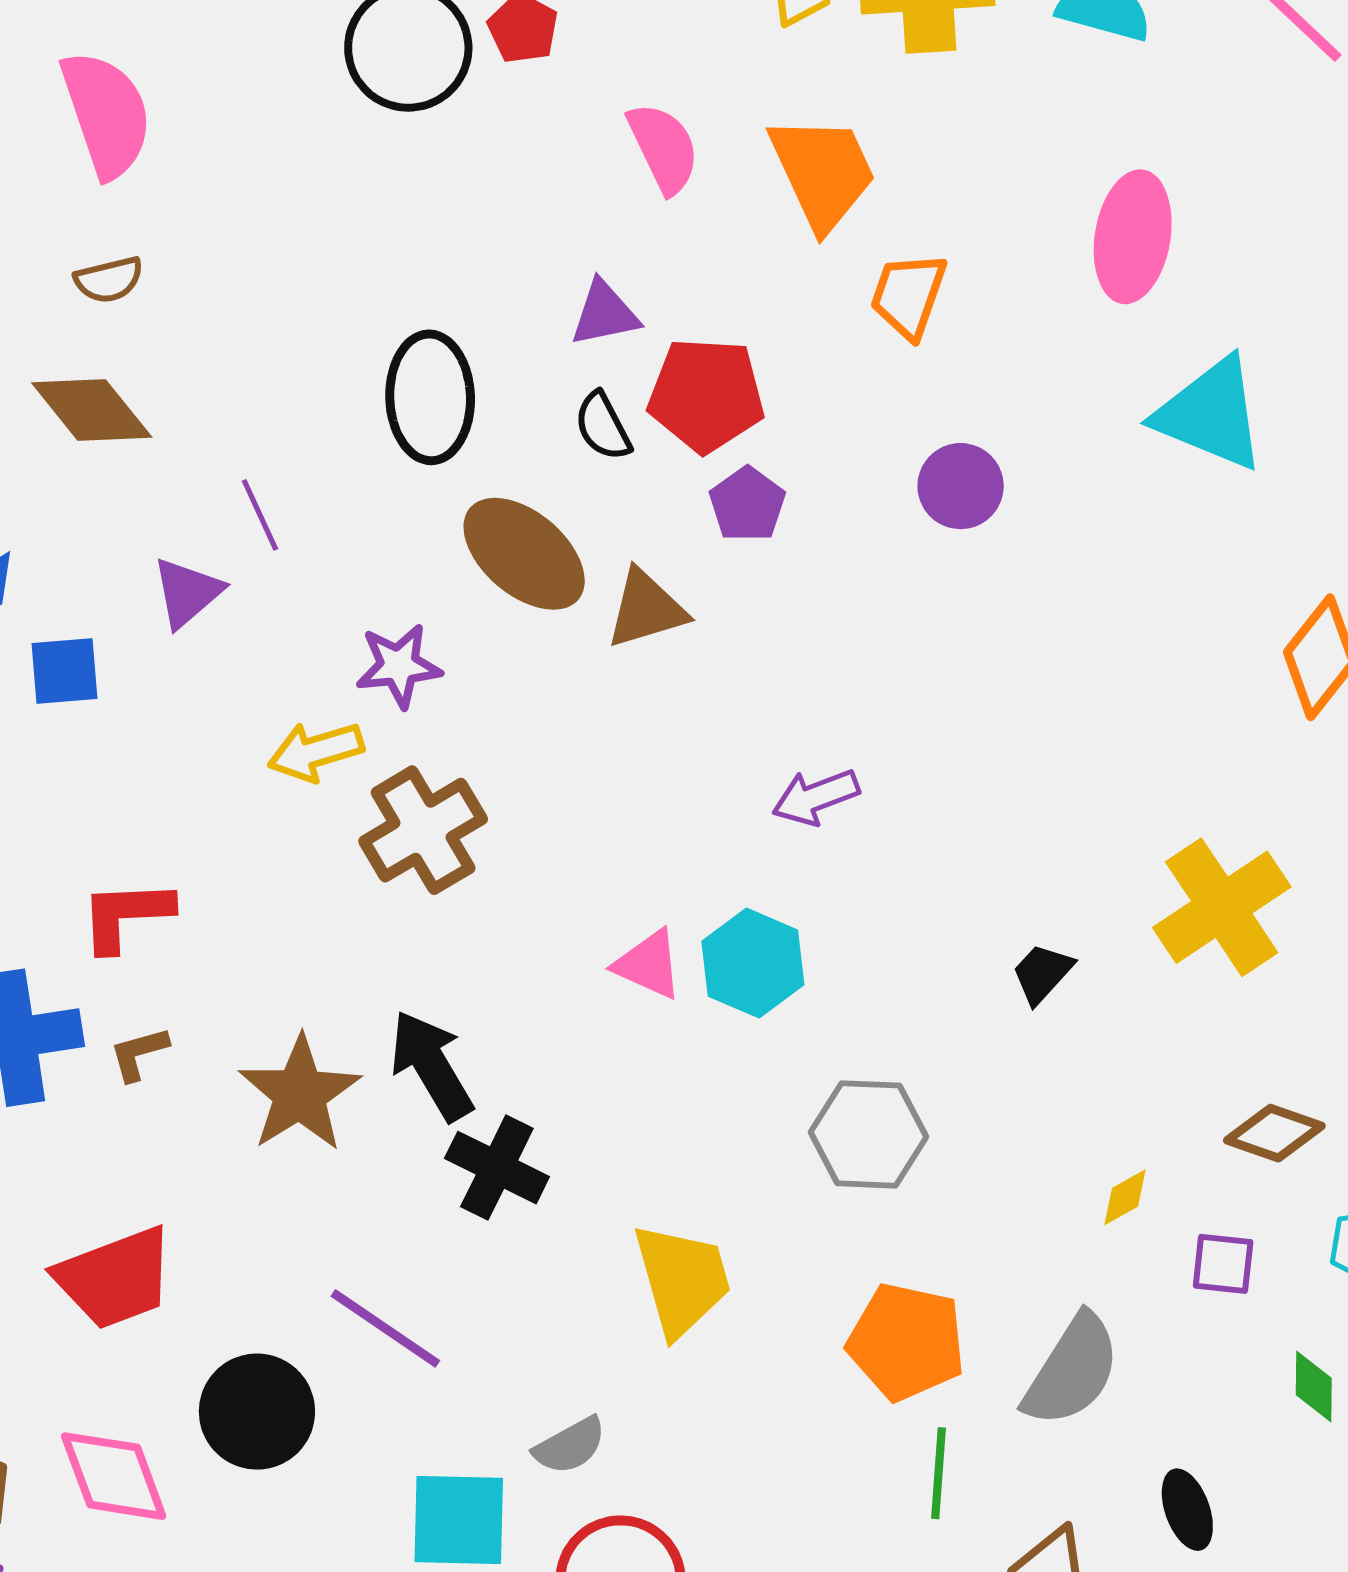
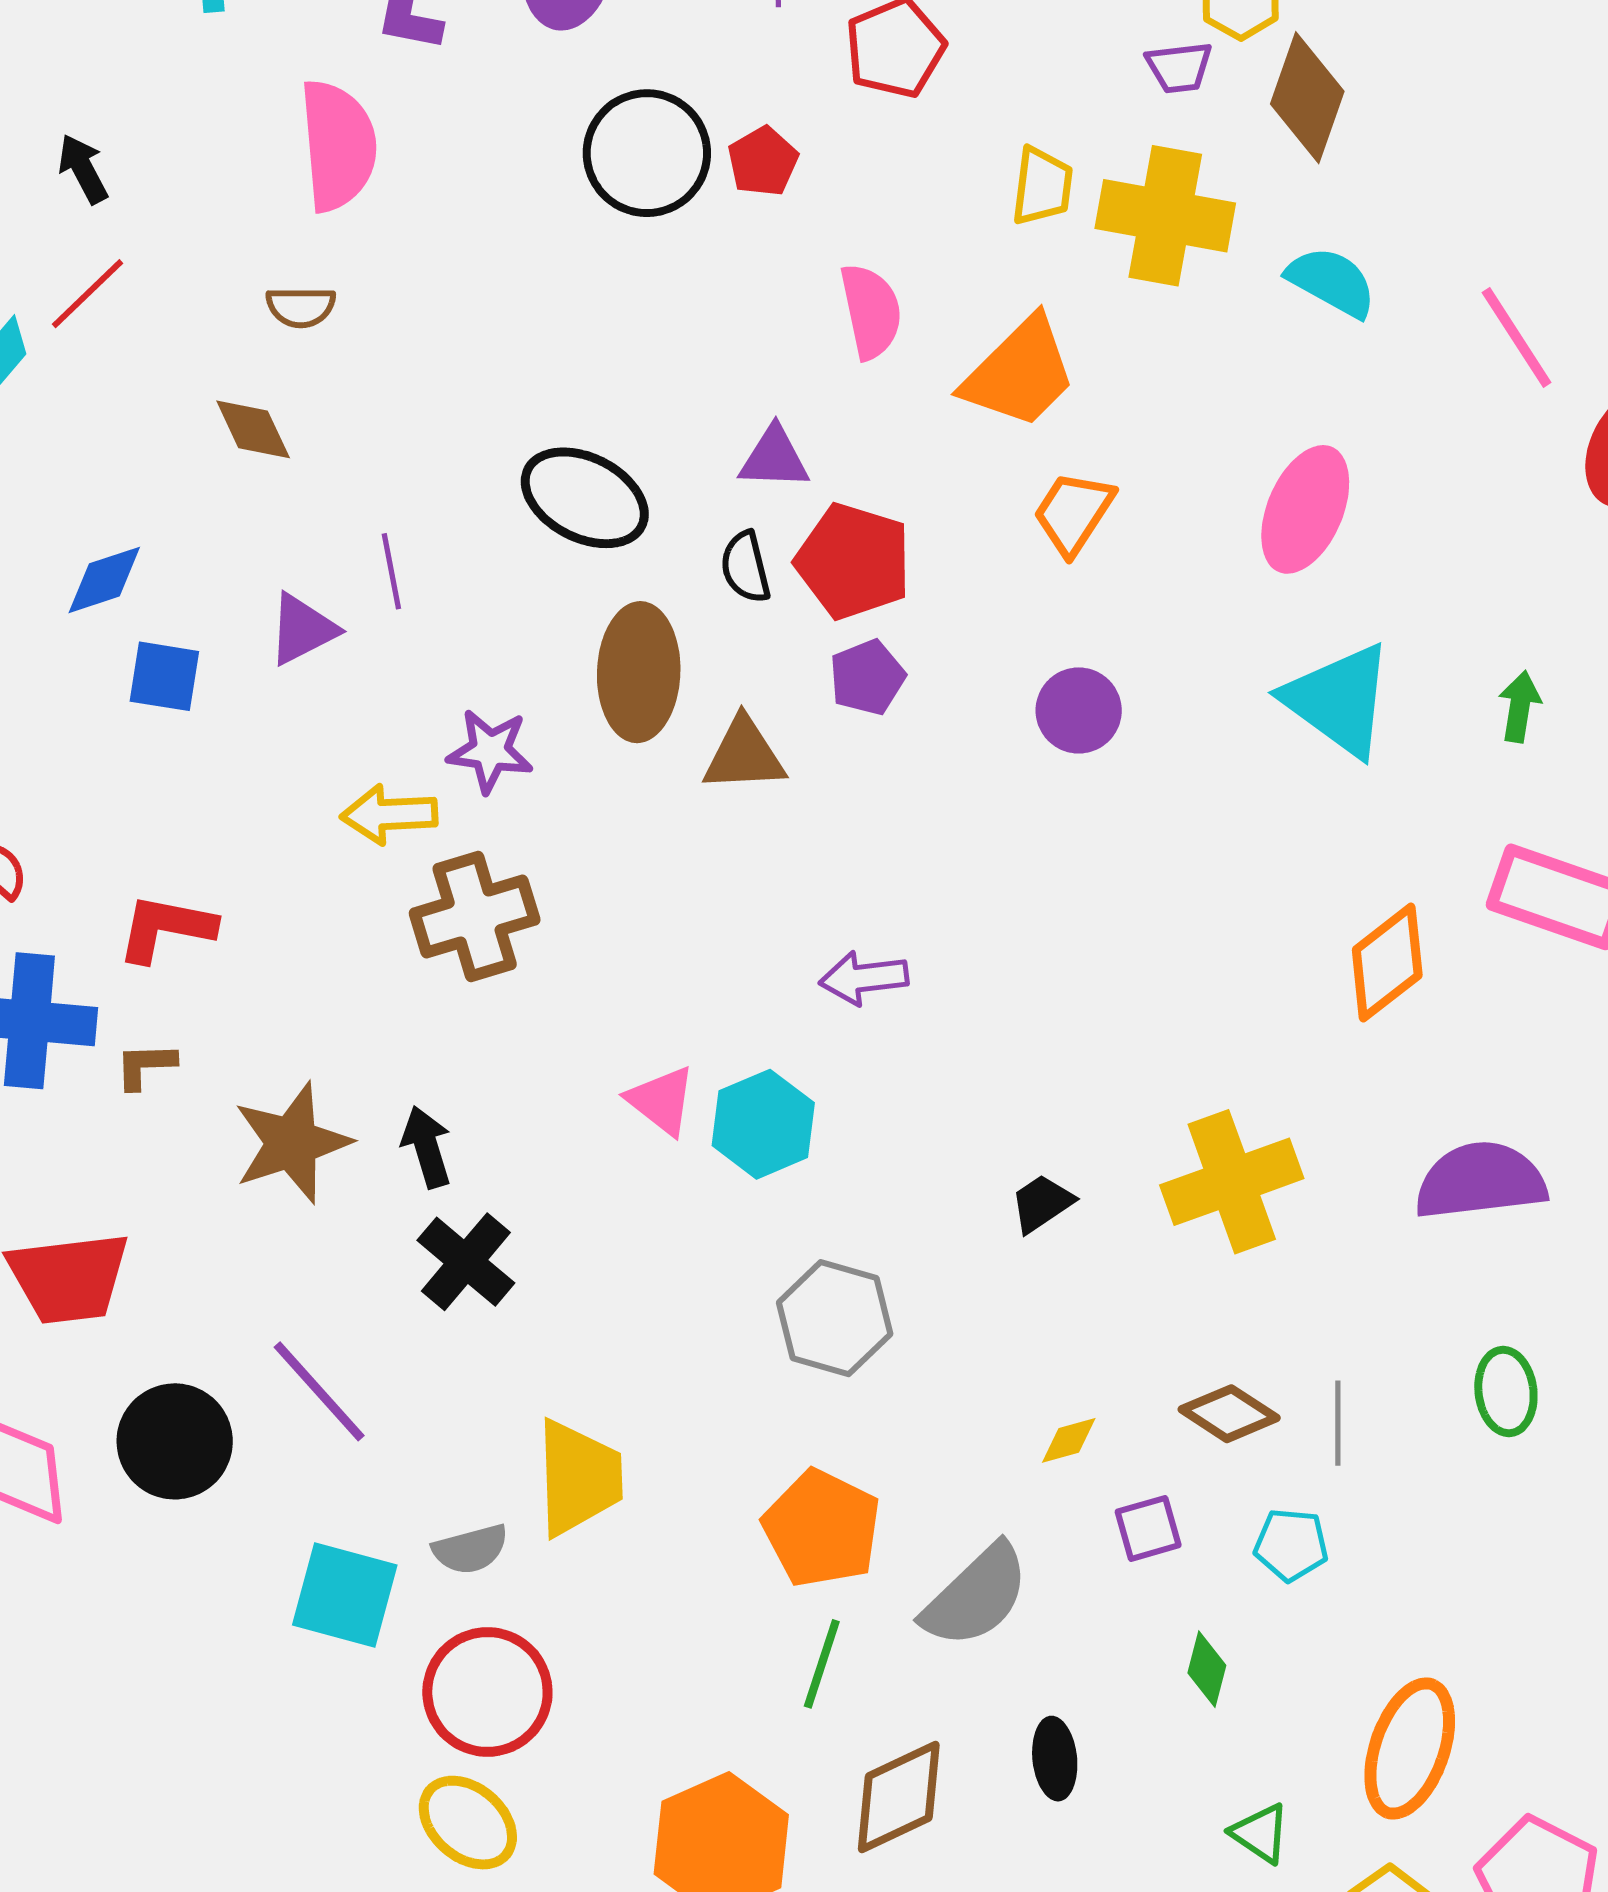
orange trapezoid: (823, 172) -> (1020, 373), turned 56
black ellipse: (430, 397) -> (585, 498), turned -75
brown diamond: (92, 410) -> (253, 429), size x0.7
brown ellipse: (524, 554) -> (639, 672), turned 38
black arrow: (431, 1066) -> (427, 1147), size x0.7
purple square: (1223, 1264) -> (1148, 1528), turned -36
yellow trapezoid: (682, 1280) -> (579, 1478), moved

